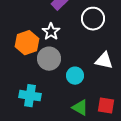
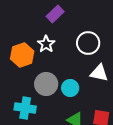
white circle: (93, 19) -> (88, 43), moved
gray circle: (49, 59) -> (46, 84), moved

